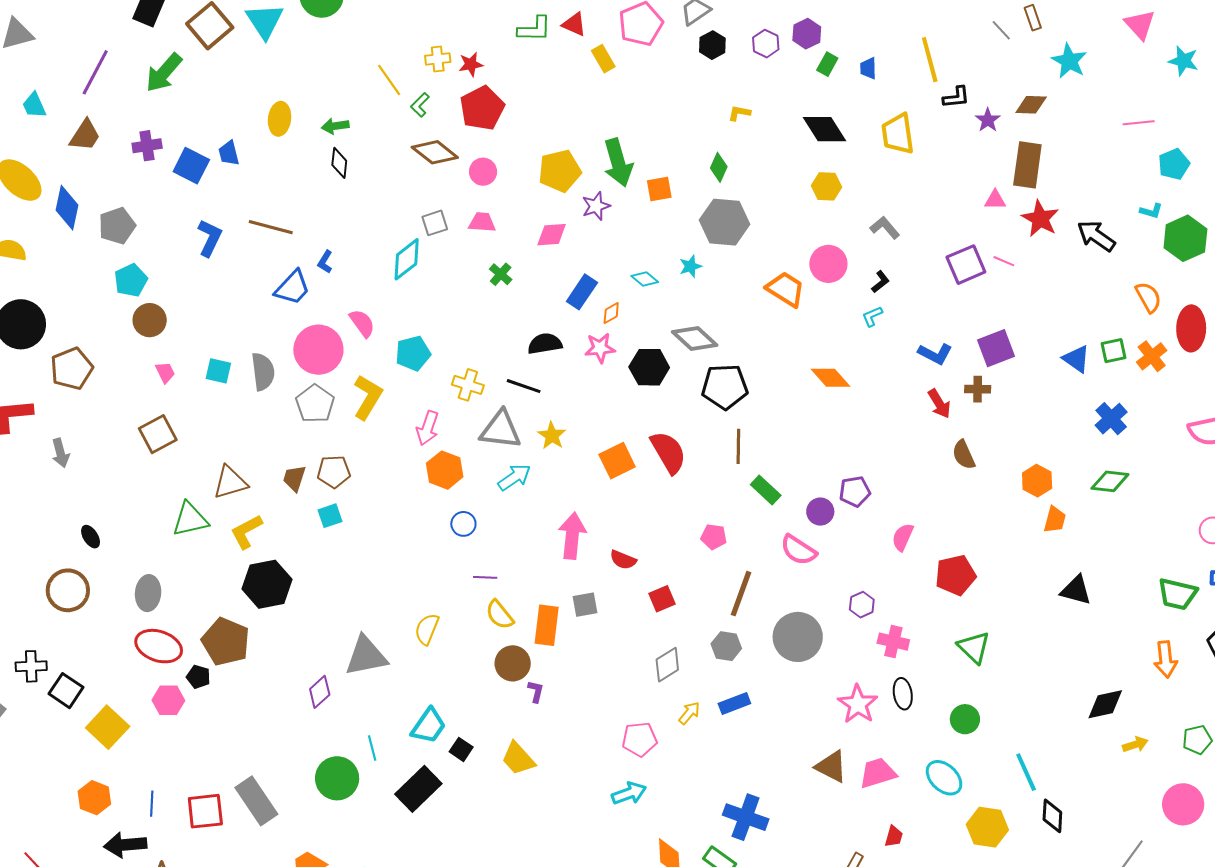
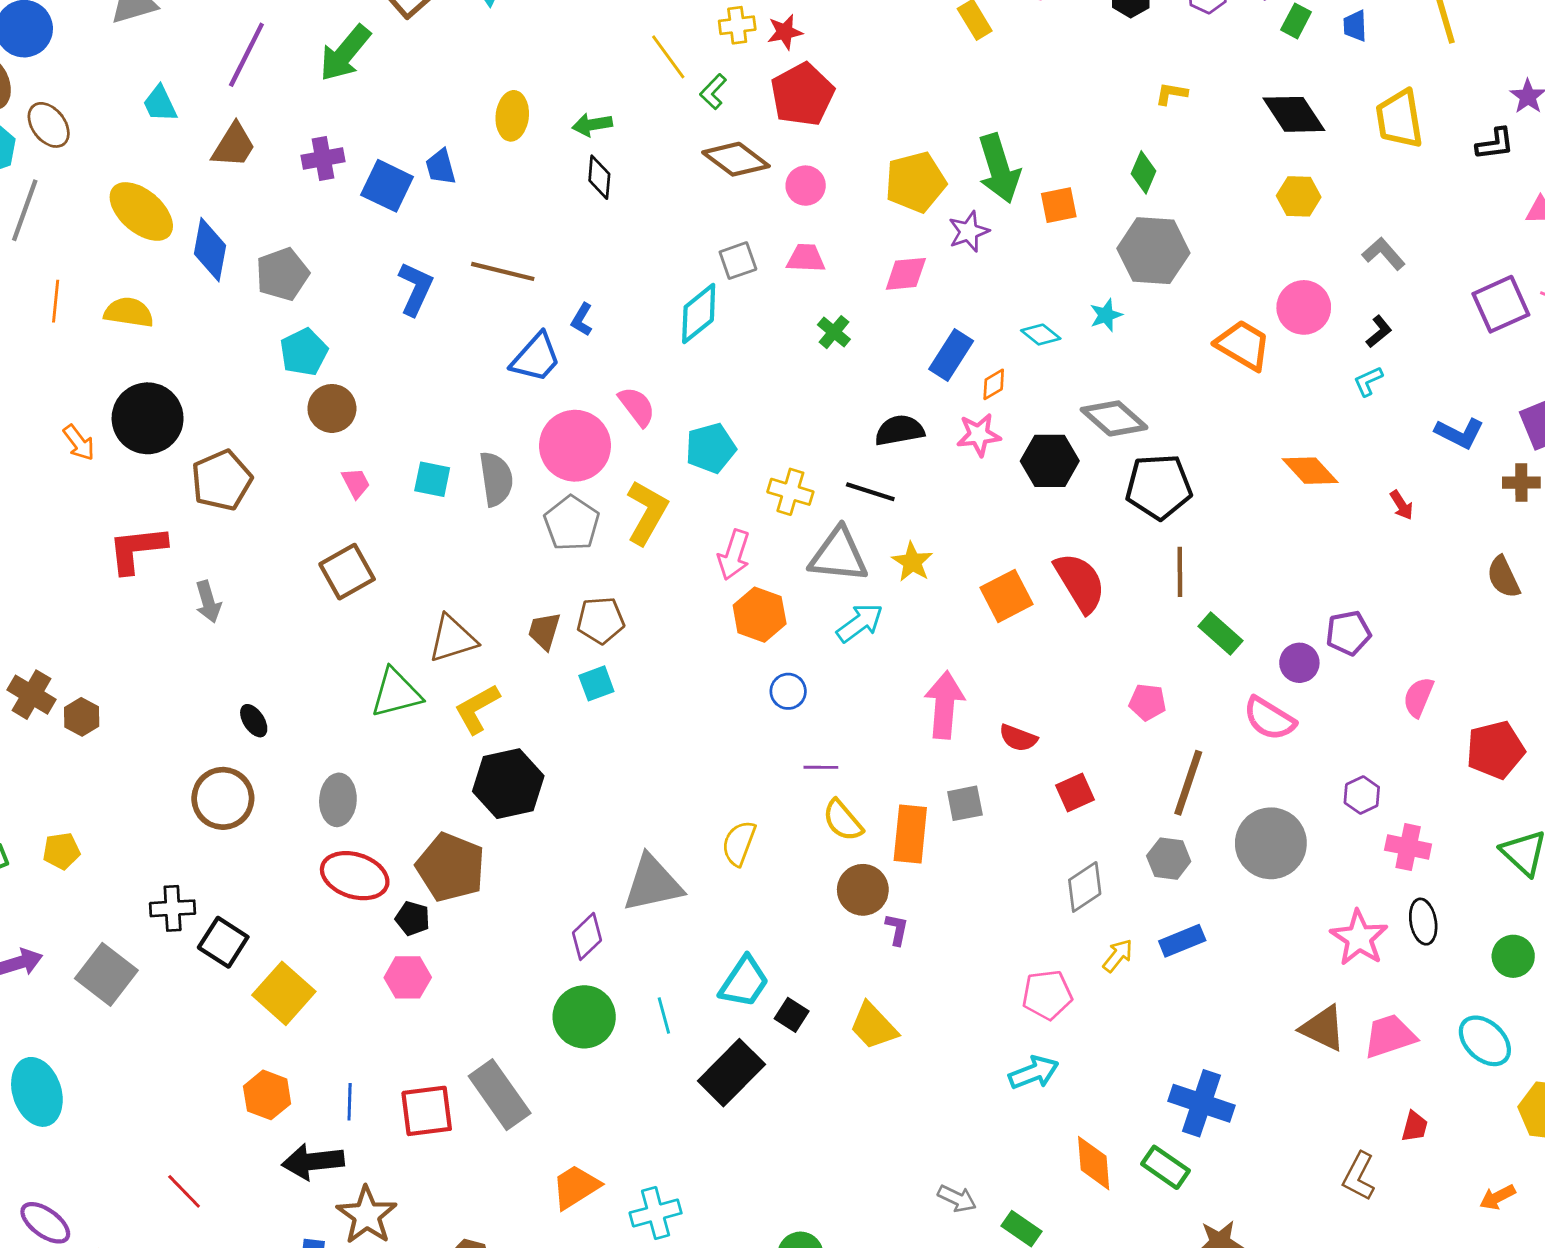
black L-shape: (956, 97) -> (1495, 144), moved
red arrow: (939, 404) -> (1402, 505), moved, size x0.7
pink hexagon: (168, 700) -> (408, 977), moved
green circle: (337, 778) -> (584, 1017), moved

